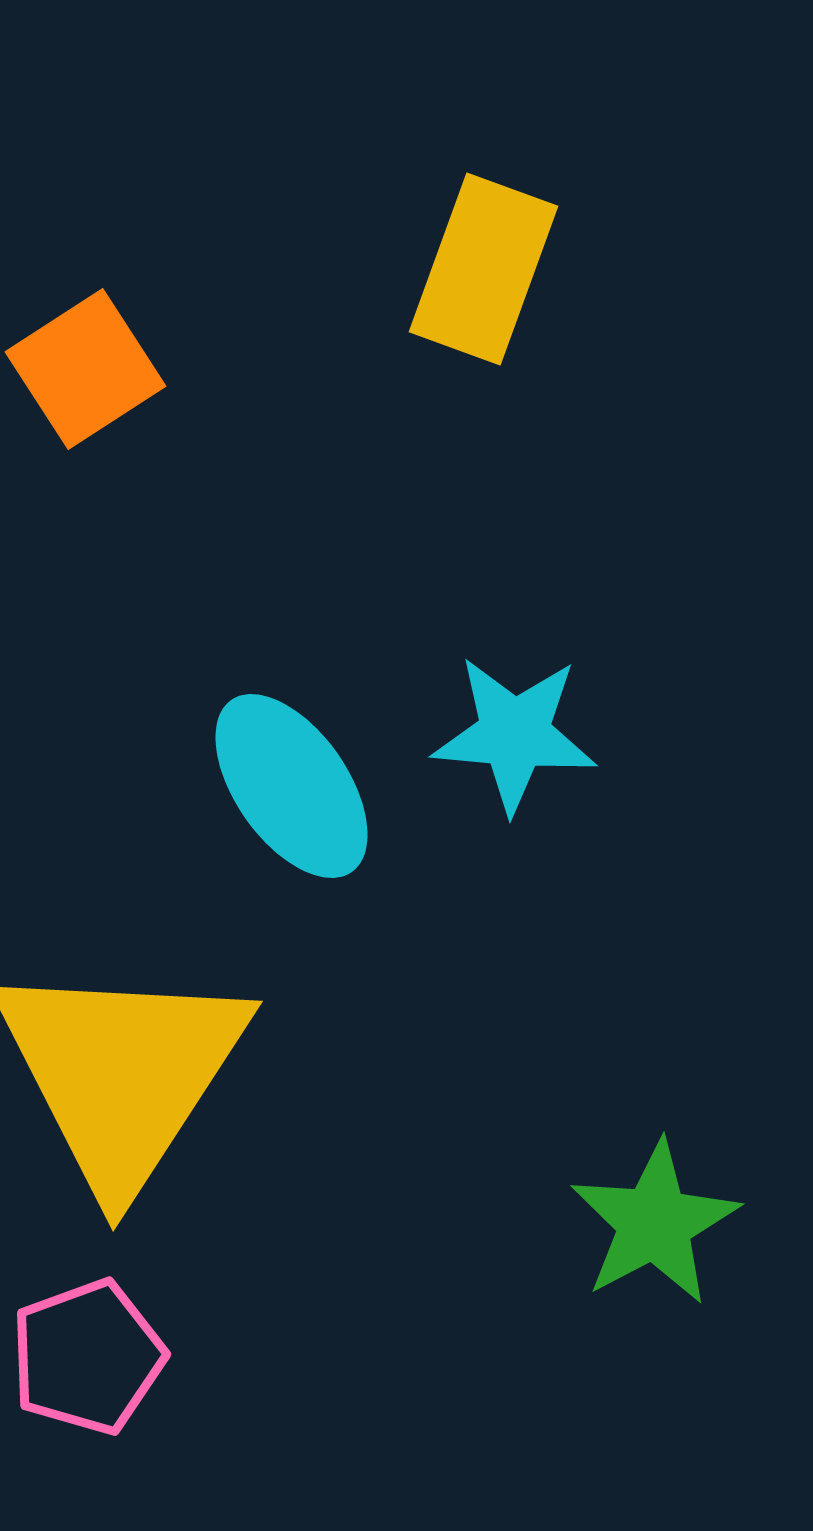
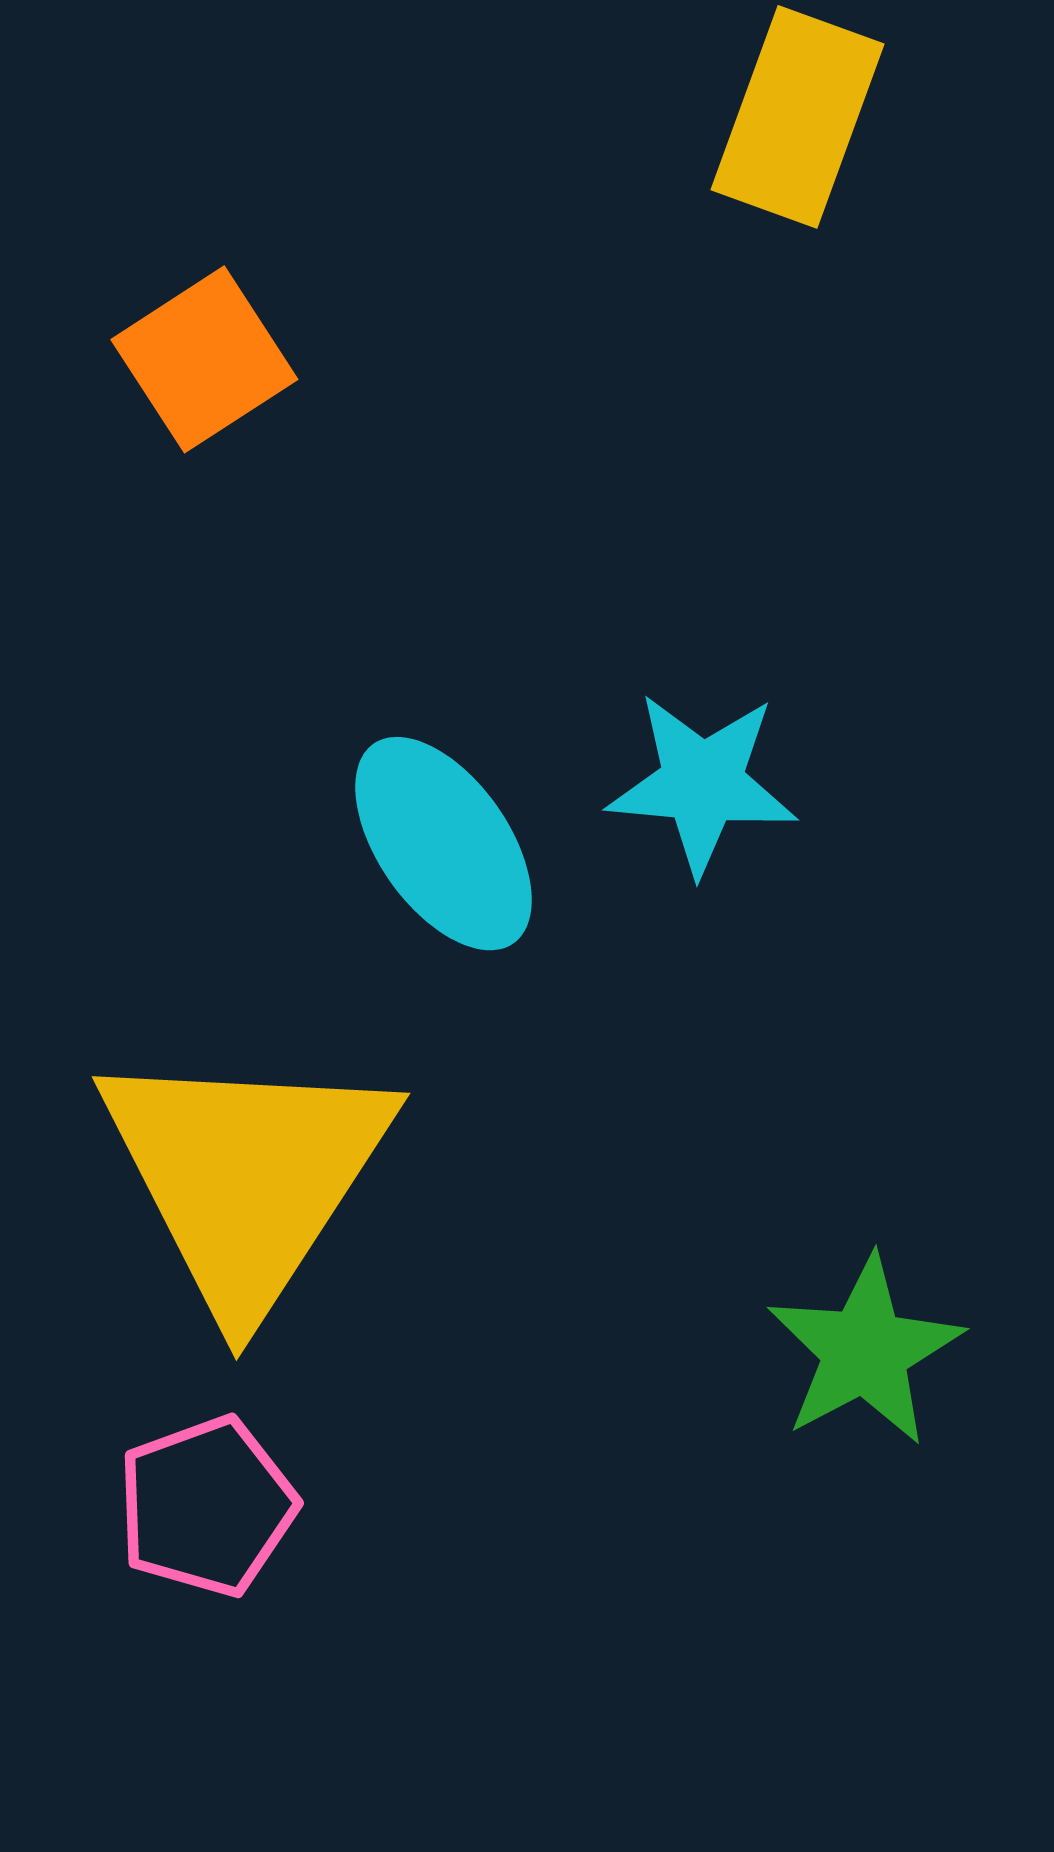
yellow rectangle: (484, 269) -> (798, 117), moved

